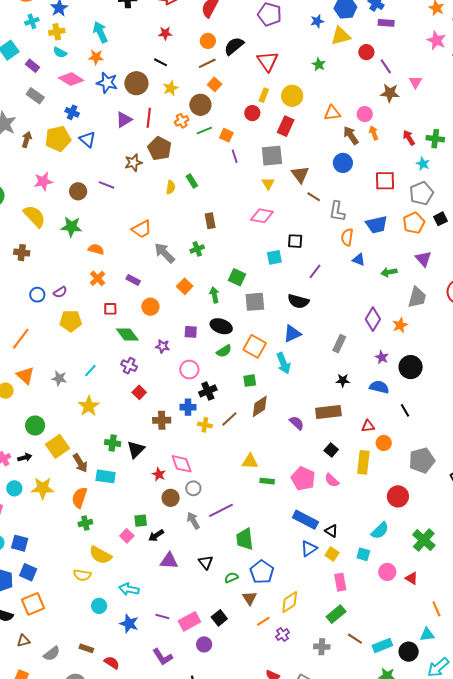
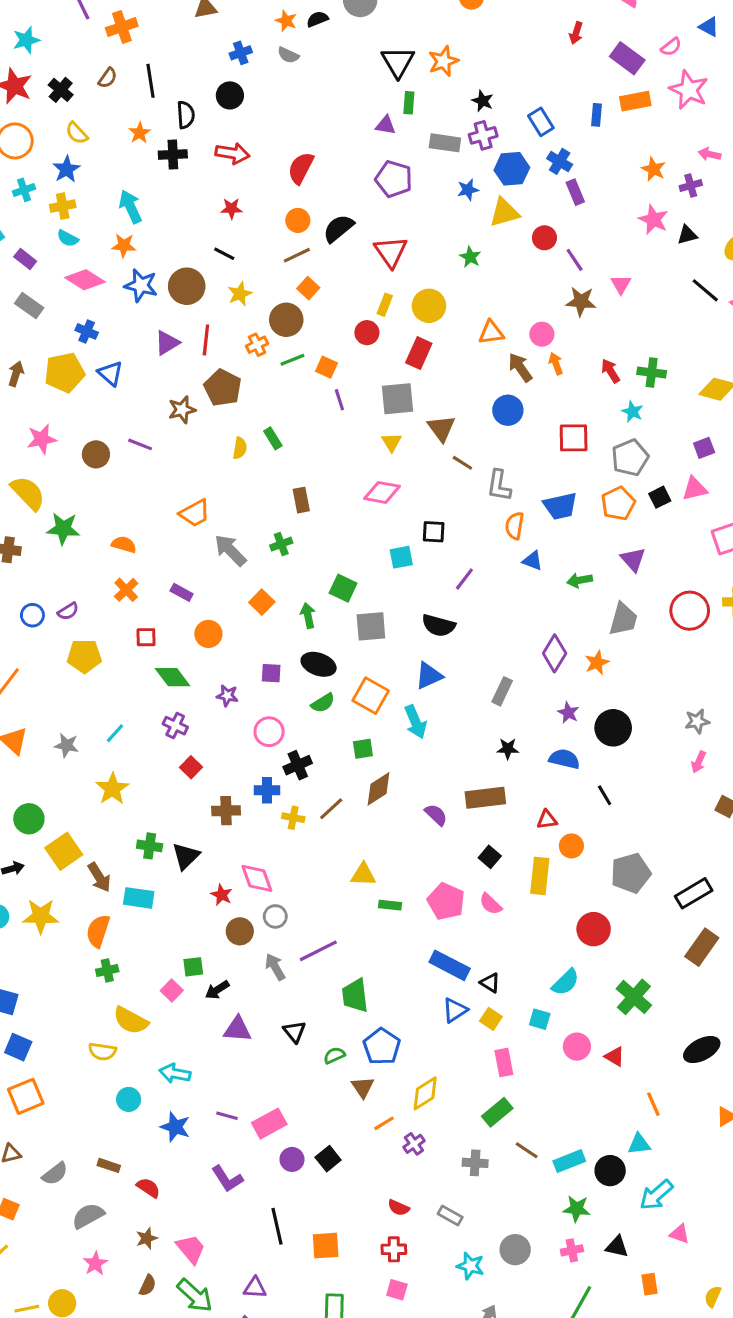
purple rectangle: (386, 23) -> (575, 192), turned 63
green star: (71, 227) -> (63, 529), moved
black square: (219, 618) -> (328, 1159), moved

